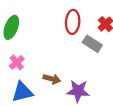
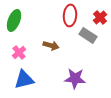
brown arrow: (52, 79) -> (51, 45), moved

